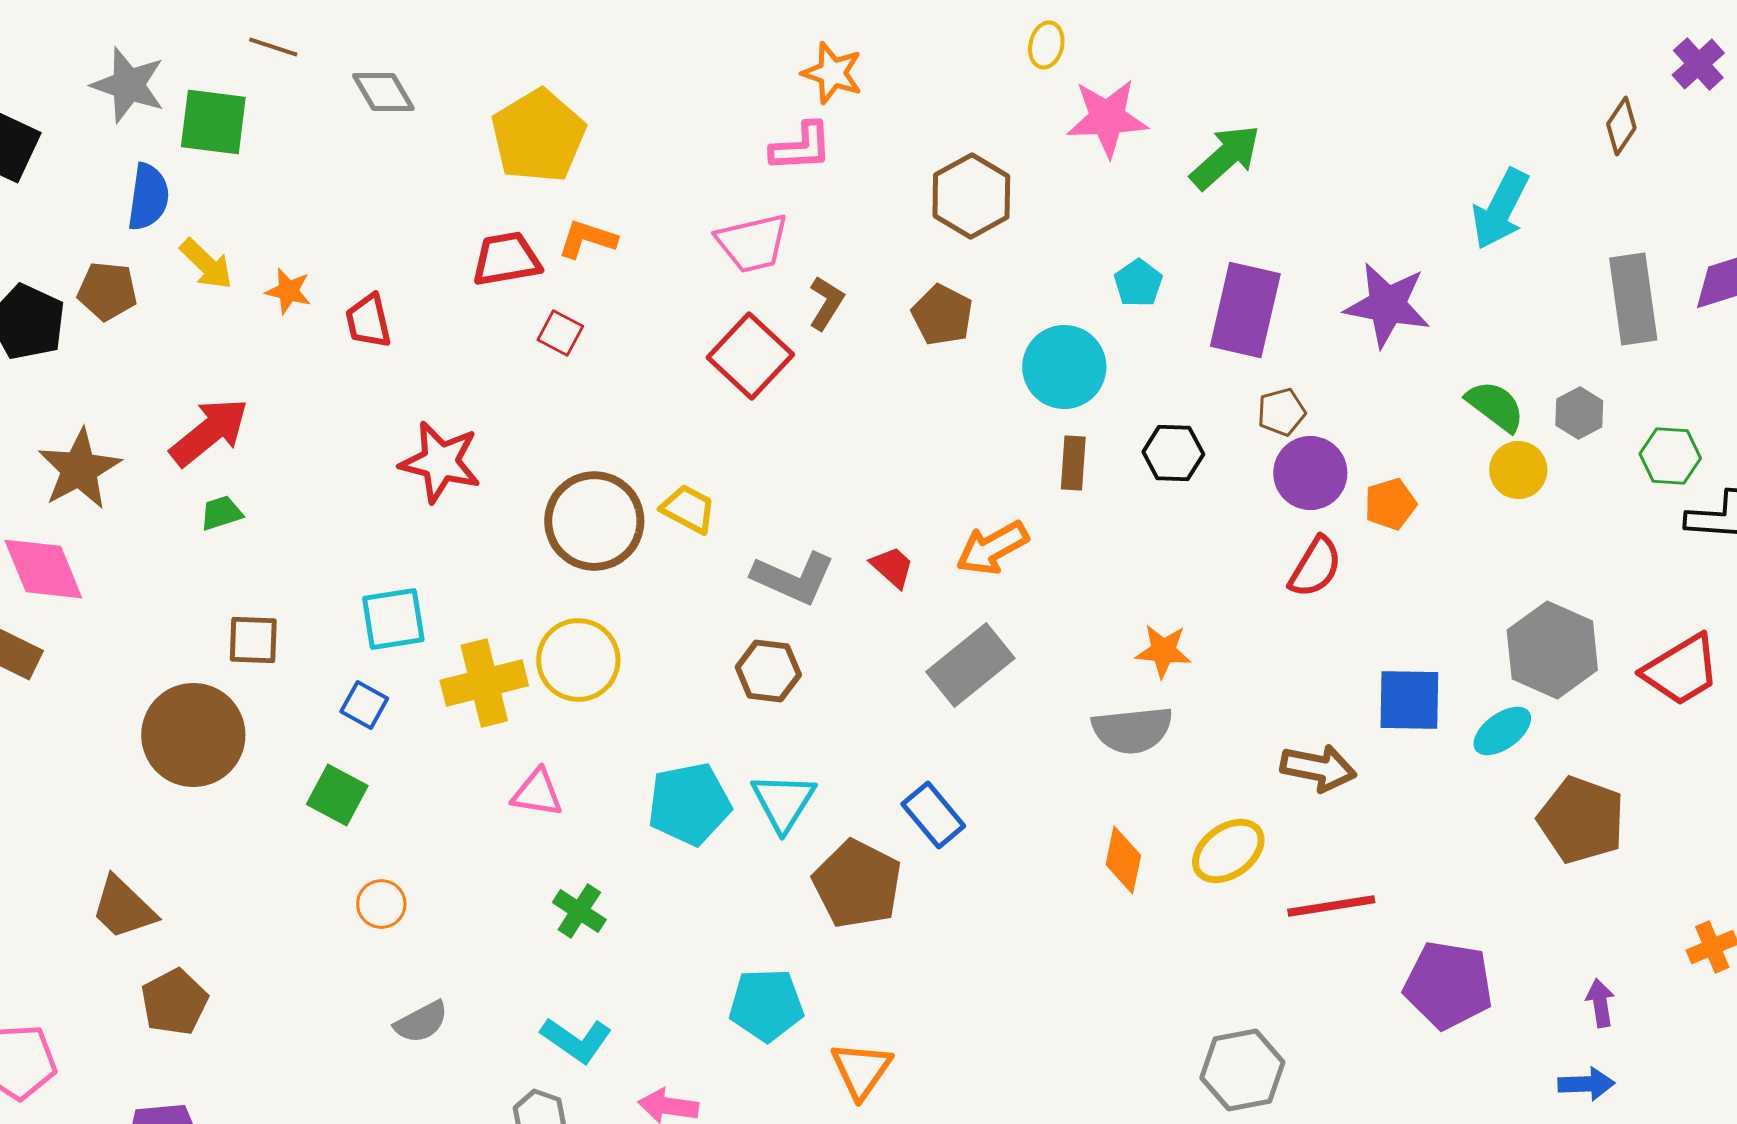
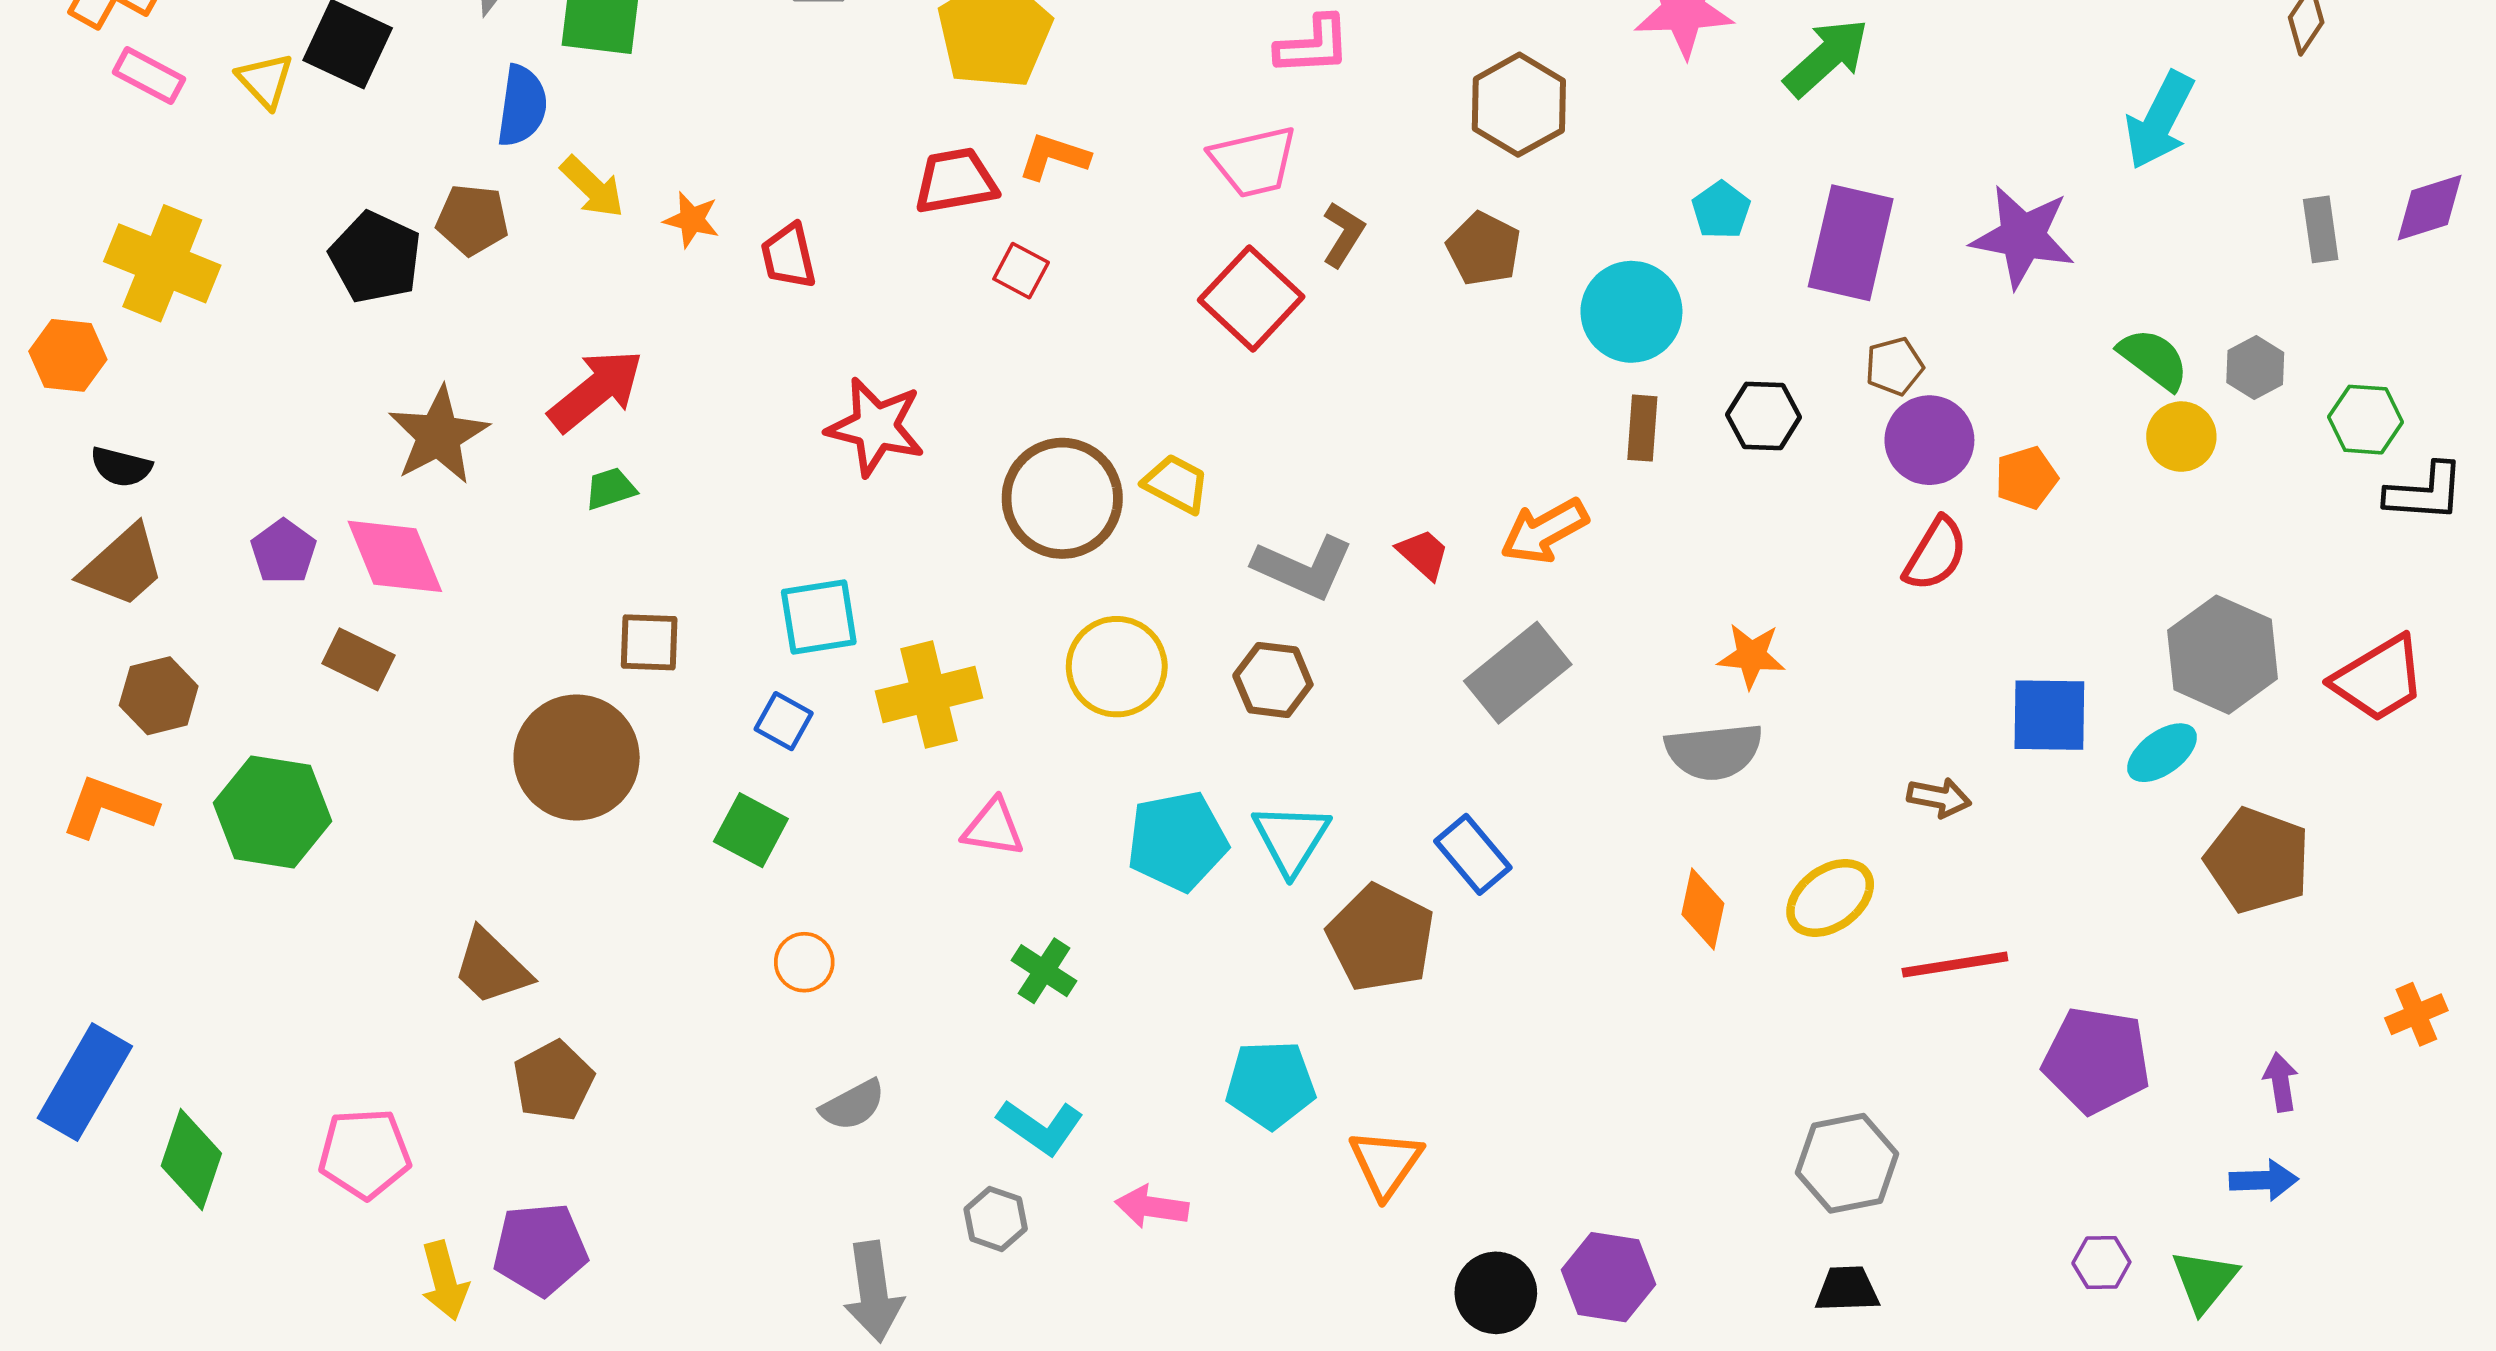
gray rectangle: (1633, 299) -> (2321, 229), size x0.6
yellow circle: (578, 660) -> (1117, 667), moved
brown arrow: (1318, 768) -> (1939, 797), size x0.7

